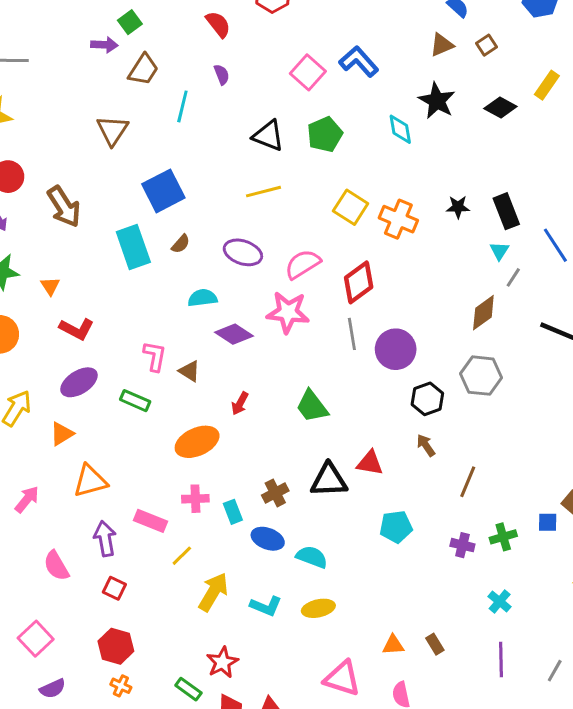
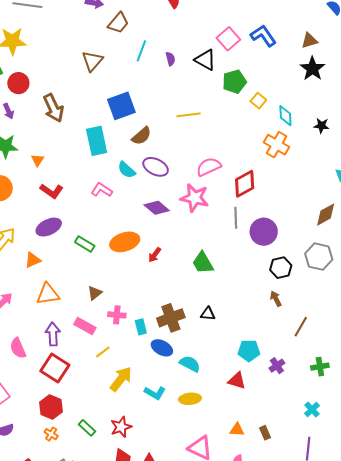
brown triangle: (442, 45) -> (309, 41), moved
purple semicircle: (222, 75) -> (170, 59), moved
cyan diamond: (400, 129) -> (285, 116), moved
black triangle: (268, 136) -> (205, 60), moved
yellow square: (351, 207) -> (258, 101), moved, size x0.7
black star: (458, 207) -> (321, 126), moved
brown semicircle: (181, 244) -> (142, 136), moved, size x1.5
purple ellipse: (243, 252) -> (156, 167), moved
cyan semicircle: (203, 298) -> (127, 170), moved, turned -138
pink L-shape: (155, 356) -> (102, 190), moved, turned -75
brown triangle: (190, 371) -> (95, 293), moved, turned 42
orange ellipse: (197, 442) -> (125, 242), moved
red triangle: (370, 463) -> (237, 381), moved
black triangle: (329, 480) -> (208, 314), size x0.6
brown cross: (275, 493) -> (171, 318), size x1.5
purple cross: (462, 545) -> (277, 366), moved, turned 35
red square: (114, 588) -> (55, 368), size x1.8
green rectangle: (188, 689) -> (87, 428), moved

